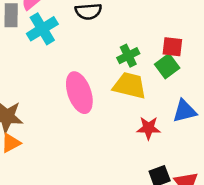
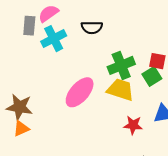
green cross: (128, 56) -> (121, 65), size x1.5
pink ellipse: (79, 93) -> (80, 92), turned 56

